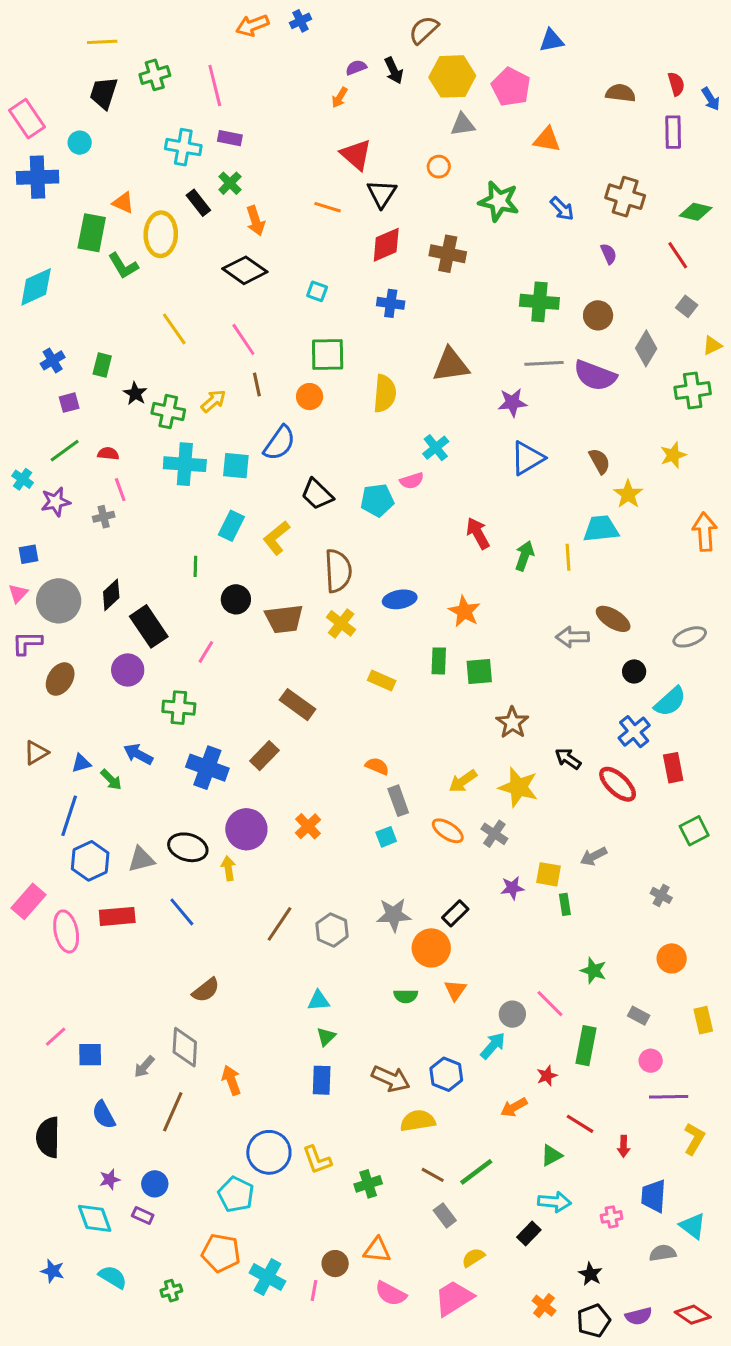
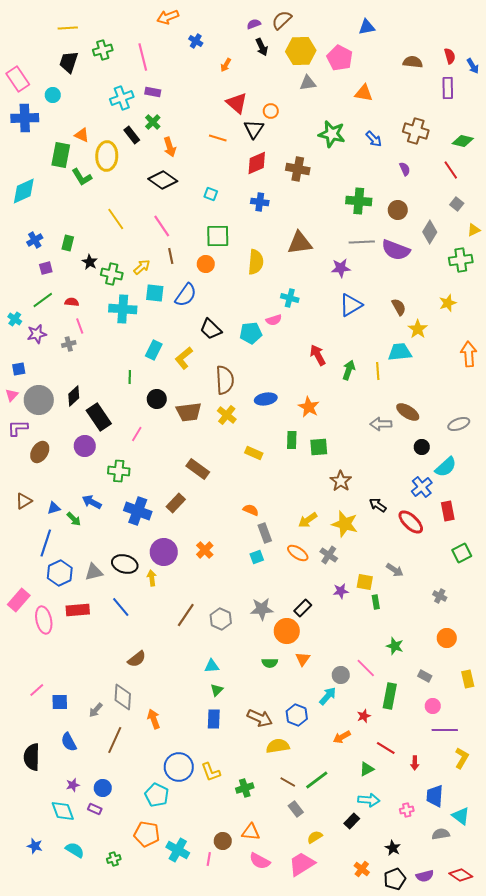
blue cross: (301, 21) -> (196, 41), moved, turned -32
purple semicircle: (356, 67) -> (254, 24), moved
cyan cross: (183, 147) -> (122, 98), turned -30
orange circle: (439, 167) -> (271, 111), moved
cyan cross: (436, 448) -> (290, 298), turned -36
cyan square: (236, 466) -> (155, 293), moved
gray arrow: (594, 856) -> (395, 570), turned -120

